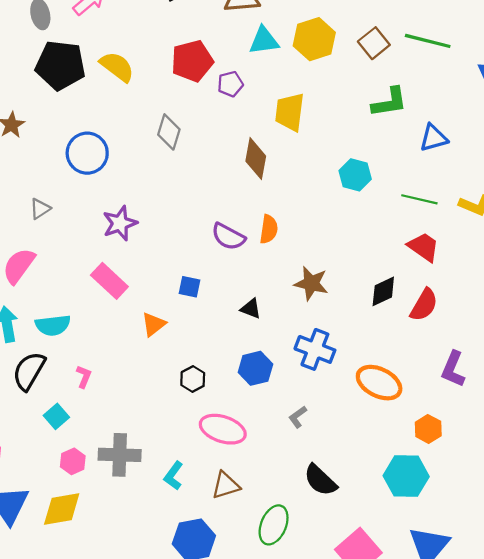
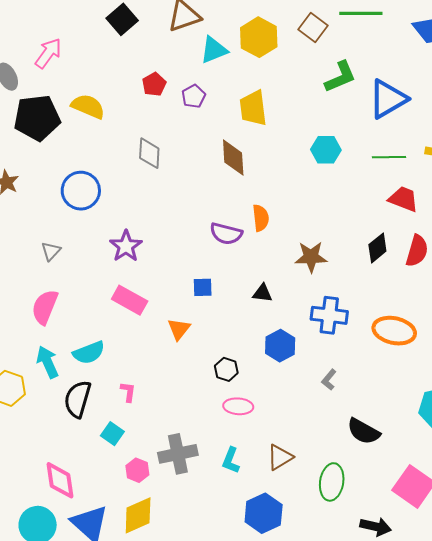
red pentagon: (192, 61) -> (154, 84), size x0.6
blue triangle: (434, 138) -> (388, 99), size x1.5
pink ellipse: (223, 429) -> (238, 406), moved, size x0.7

